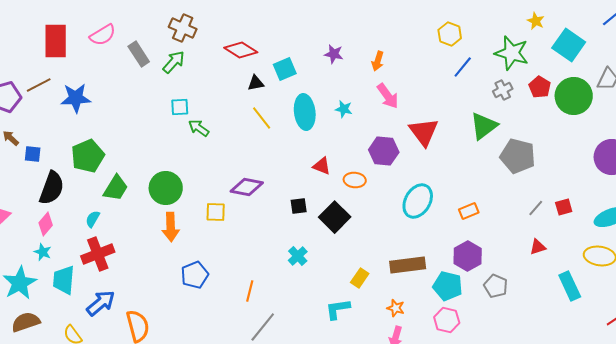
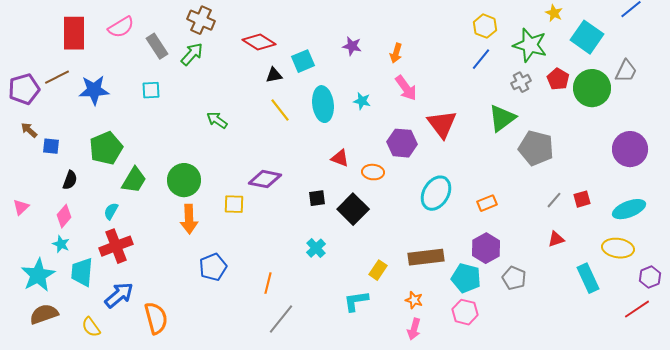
yellow hexagon: (450, 34) -> (485, 26), moved
cyan square: (180, 107) -> (151, 90), moved
black semicircle: (52, 188) -> (70, 180), size x0.6

